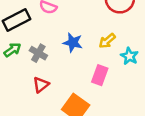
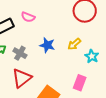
pink rectangle: (100, 75) -> (80, 83), moved
red triangle: (41, 85) -> (22, 78), size x1.5

